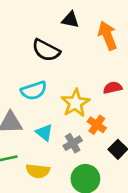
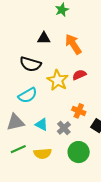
red semicircle: (113, 88) -> (79, 75), moved
yellow star: (75, 103) -> (58, 80), moved

